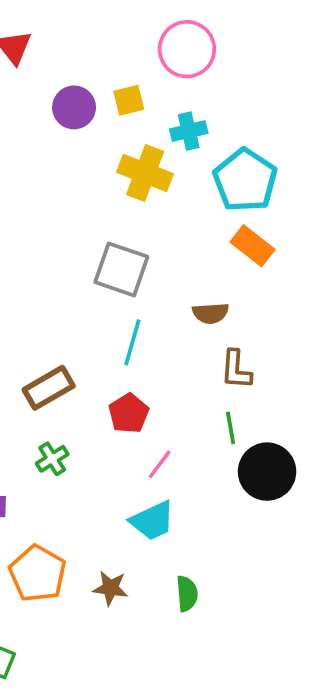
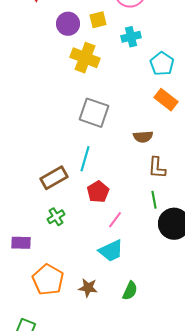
yellow cross: (145, 173) -> (85, 58), moved
cyan pentagon: (245, 180) -> (162, 64), size x0.7
cyan line: (132, 342) -> (85, 159), moved
green semicircle: (187, 594) -> (130, 291), turned 30

